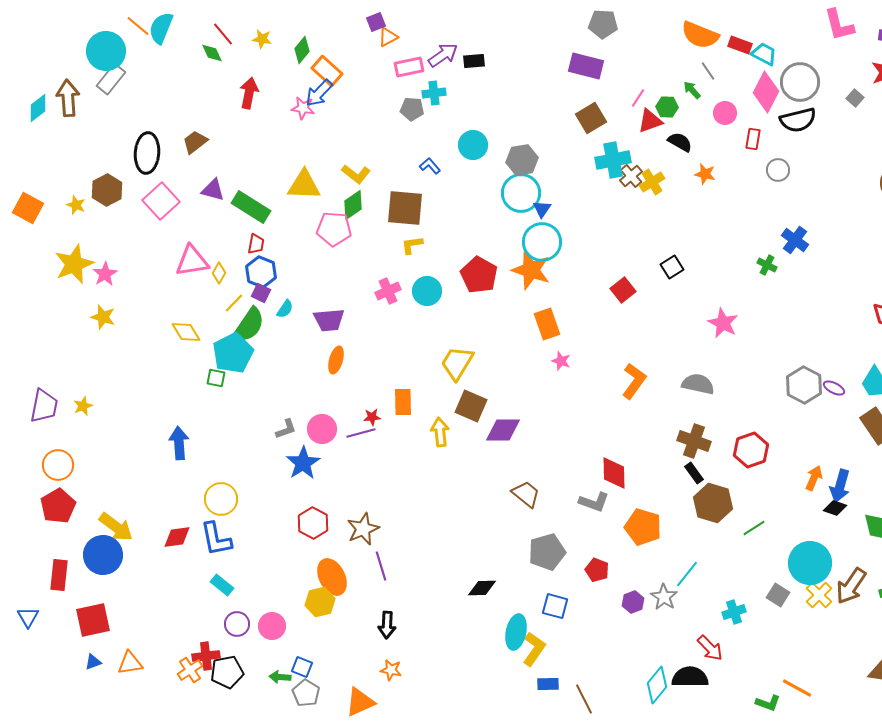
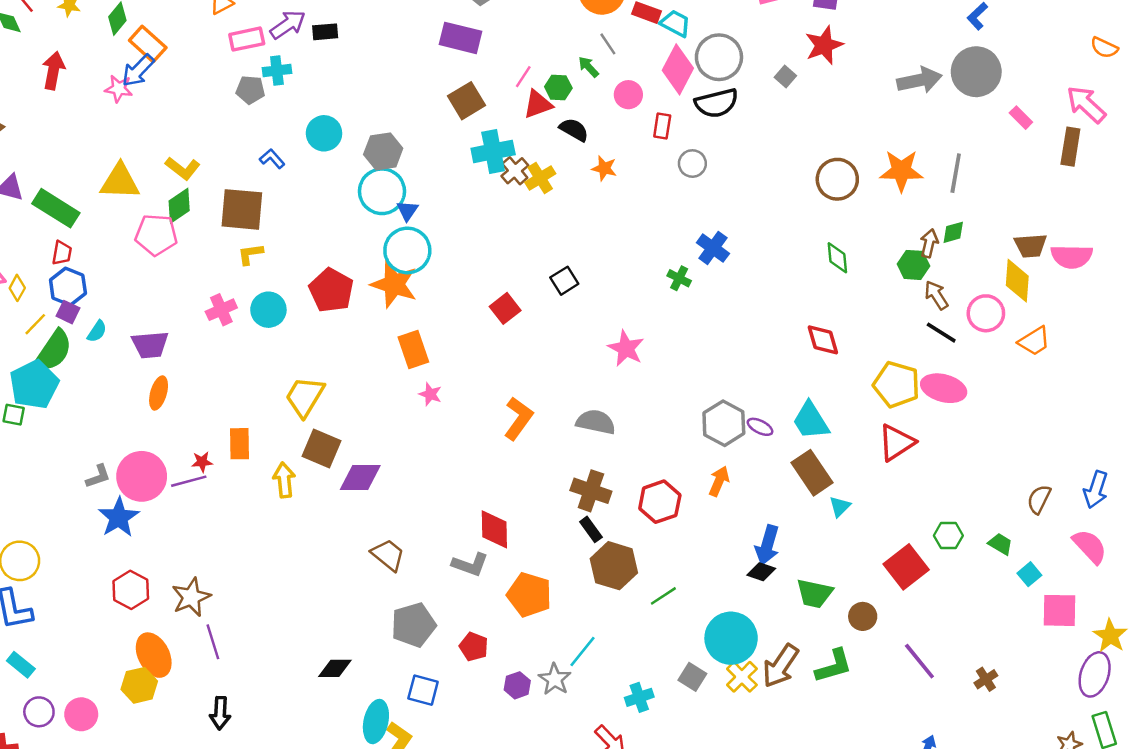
pink circle: (322, 429) -> (142, 476), size x1.4
orange arrow: (814, 478) -> (719, 481), moved

